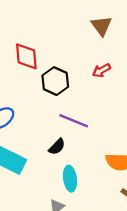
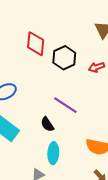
black hexagon: (55, 81) -> (64, 58), moved
black semicircle: (57, 147) -> (47, 124), turned 91

